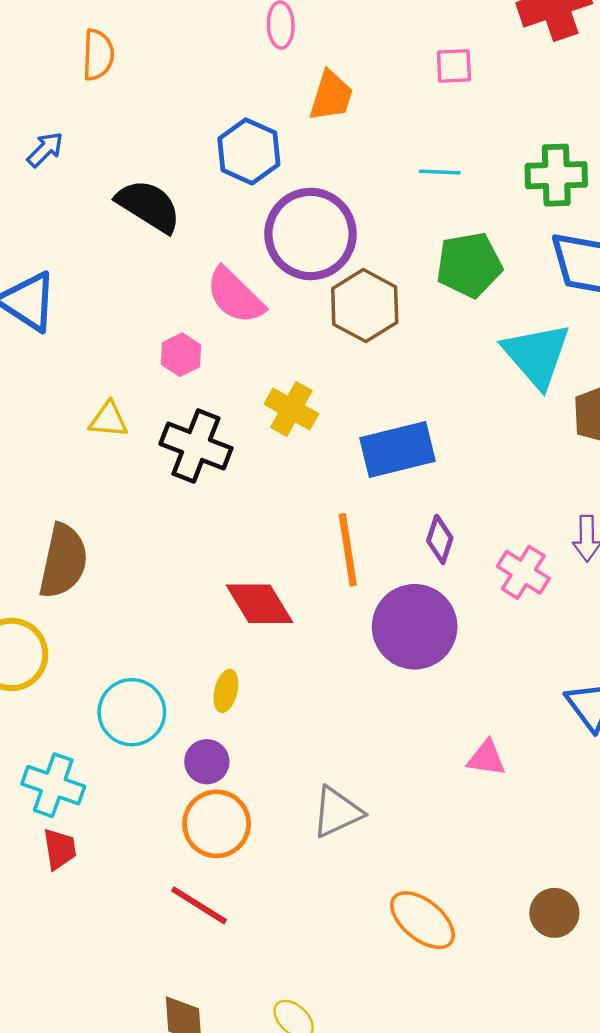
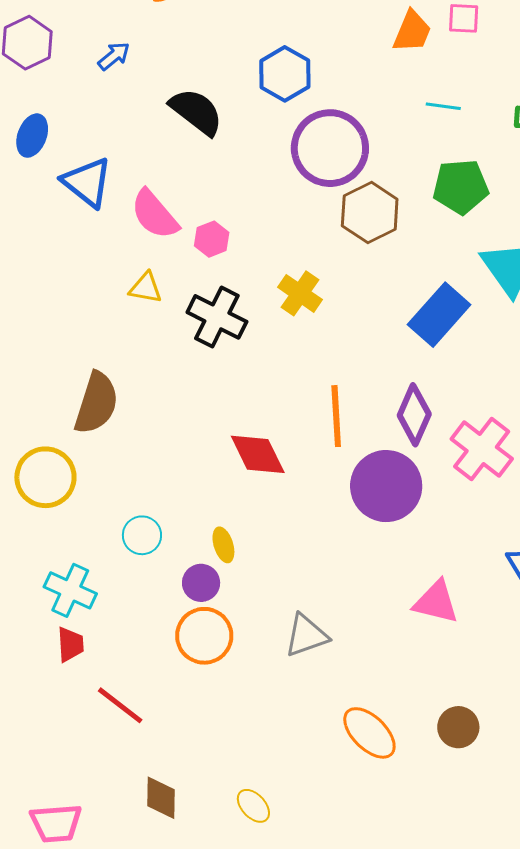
orange trapezoid: (331, 96) -> (412, 32), moved
pink semicircle: (235, 296) -> (155, 214), moved
blue rectangle: (398, 450) -> (439, 315), moved, turned -40
purple diamond: (440, 539) -> (414, 415), size x1.5
pink cross: (523, 572) -> (482, 449), size x1.4
yellow ellipse: (226, 691) -> (223, 545), moved, turned -36
cyan circle: (132, 712) -> (142, 535), size x0.7
pink triangle: (486, 758) -> (436, 602), size x1.4
red line: (199, 905) -> (120, 705), moved
brown circle: (554, 913) -> (458, 727), moved

